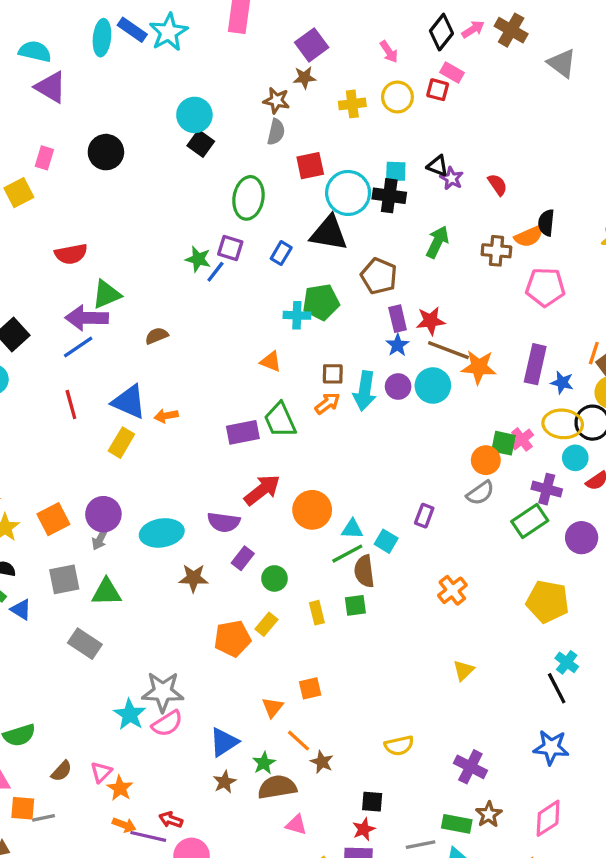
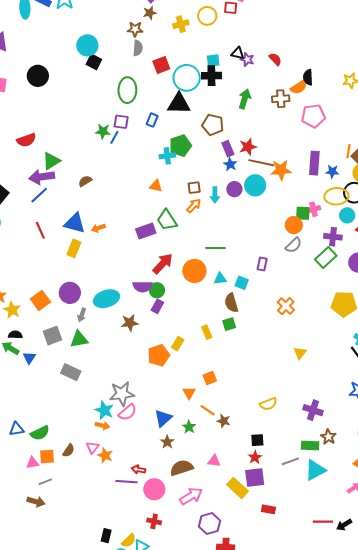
cyan arrow: (365, 391) -> (215, 195), size x0.7
pink cross: (522, 439) -> (313, 209), turned 32
gray arrow: (100, 539) -> (82, 315), moved
green line: (347, 554) -> (215, 248), moved, turned 36
green circle: (274, 578) -> (157, 290), moved
blue triangle: (21, 610) -> (29, 358), turned 40
brown semicircle: (277, 787) -> (182, 468), moved
orange square: (23, 808) -> (47, 456), moved
gray line: (44, 818) -> (45, 482), moved
orange arrow: (124, 825) -> (103, 426), moved

